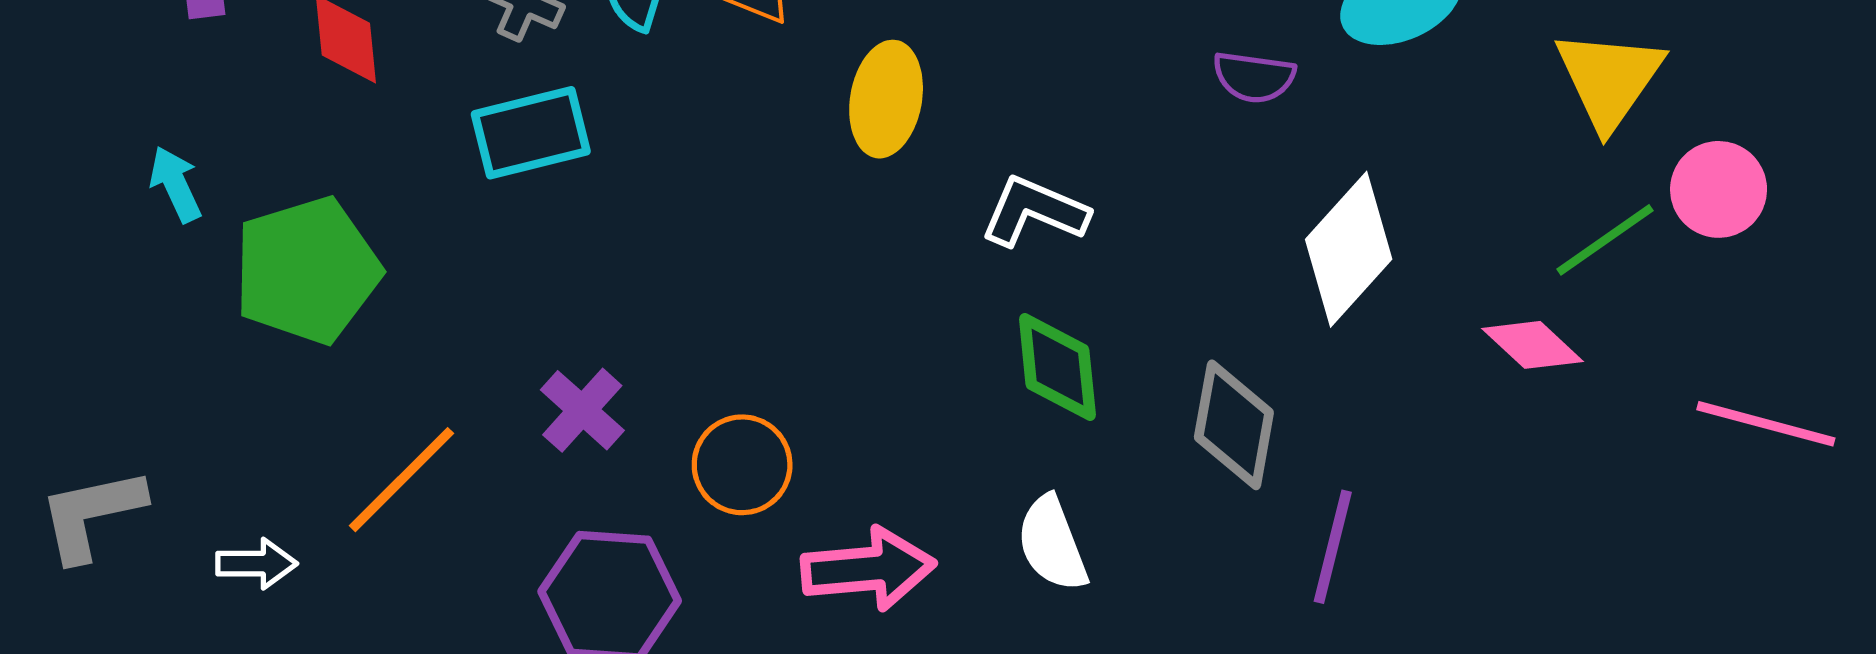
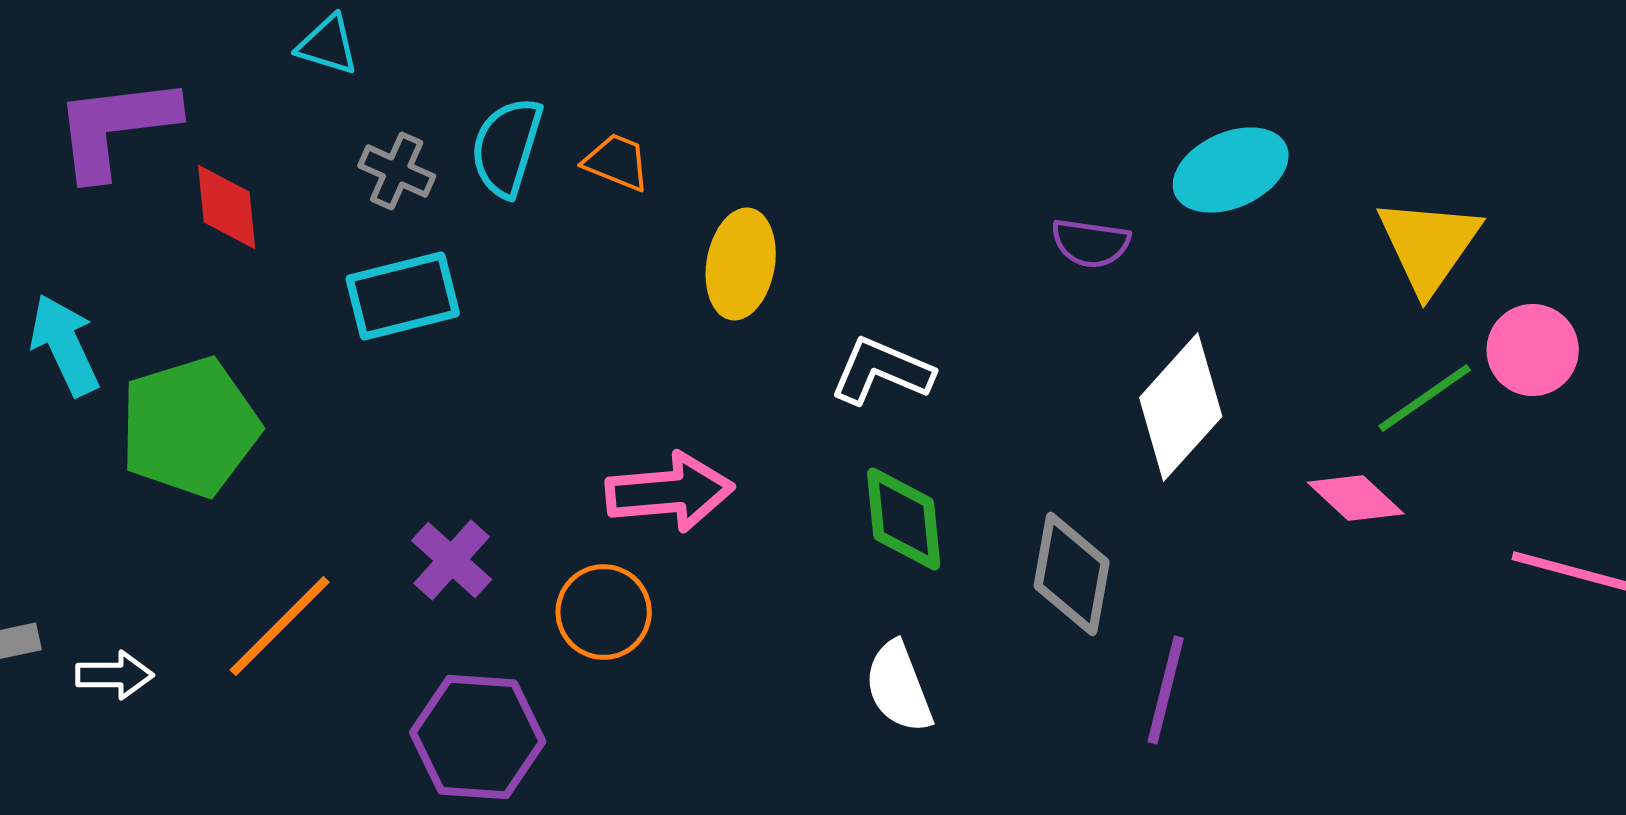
cyan arrow: (176, 184) -> (65, 345), size x1.4
white arrow: (256, 564) -> (115, 675), moved
pink arrow: (868, 569) -> (670, 492), moved

